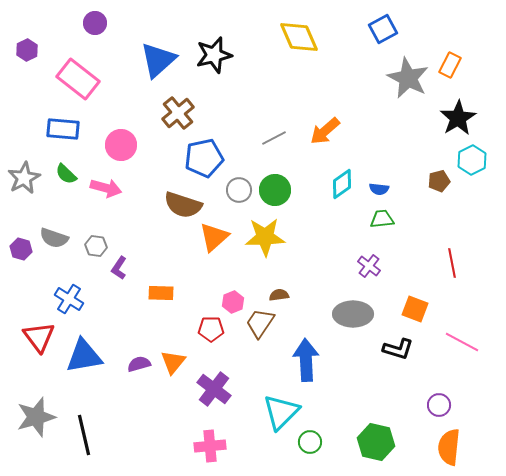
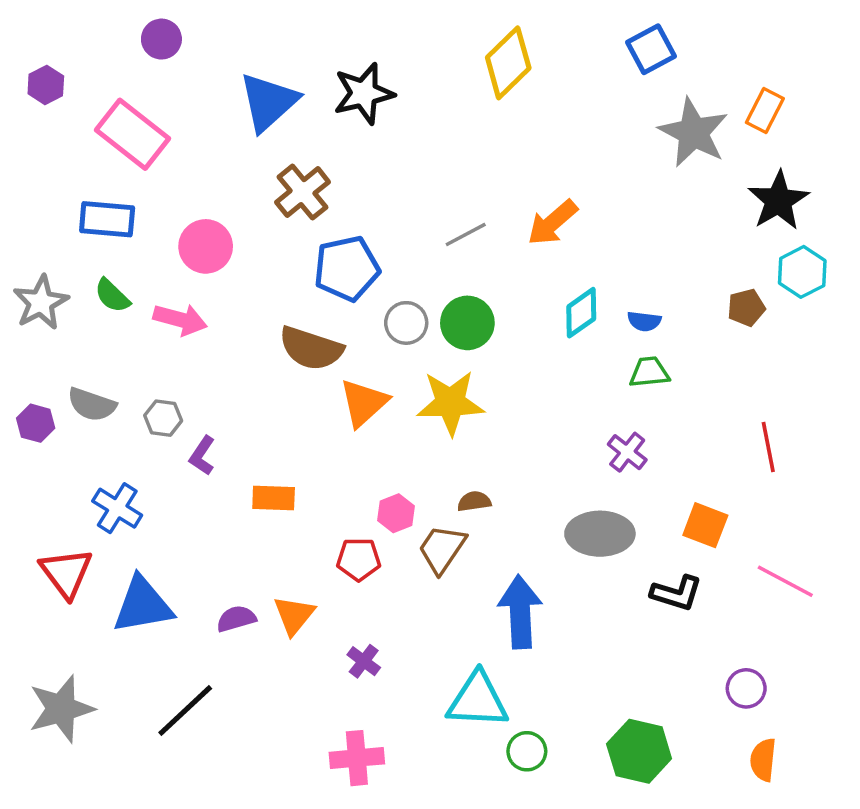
yellow diamond: (299, 37) -> (508, 63), turned 69
purple cross: (214, 389) -> (364, 661), size x0.6
cyan triangle: (281, 412) -> (478, 700), turned 48
black line: (84, 435) -> (185, 710), moved, turned 60
orange semicircle: (449, 447) -> (763, 760), size x0.7

